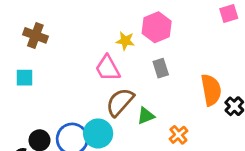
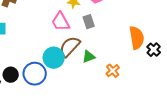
gray rectangle: (161, 68) -> (89, 22), moved
cyan circle: (98, 133) -> (54, 58), moved

